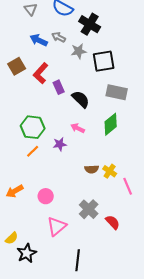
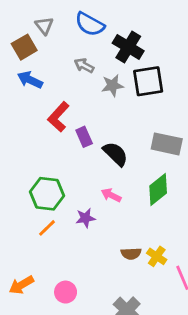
blue arrow: (39, 40) -> (30, 80), moved
black square: (104, 61) -> (148, 81), moved
brown square: (17, 66) -> (24, 47), moved

